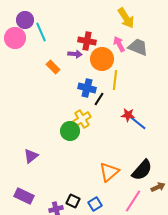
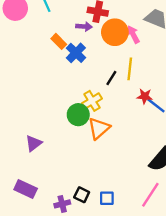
pink arrow: (119, 44) -> (133, 35), moved
yellow line: (115, 80) -> (130, 69), moved
blue cross: (87, 88) -> (76, 53), moved, turned 30
orange triangle: (109, 172) -> (99, 128), moved
blue square: (95, 204) -> (107, 198), turned 32

